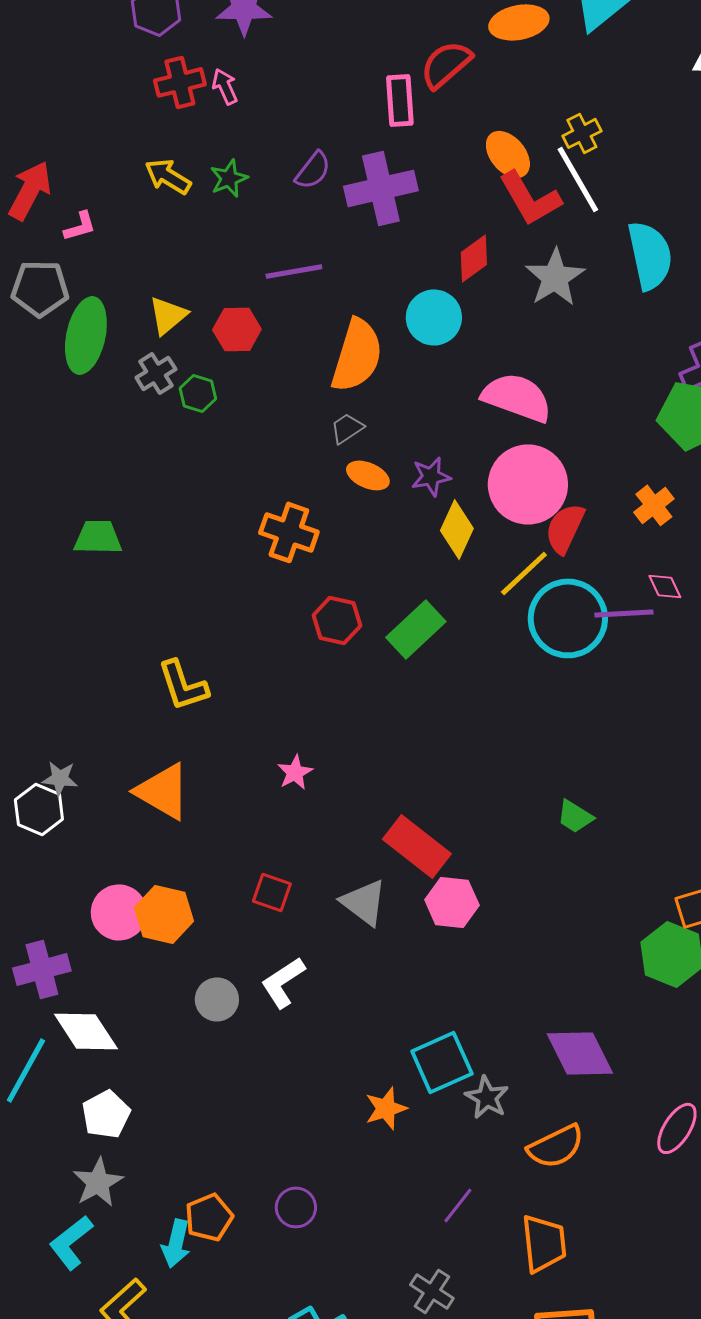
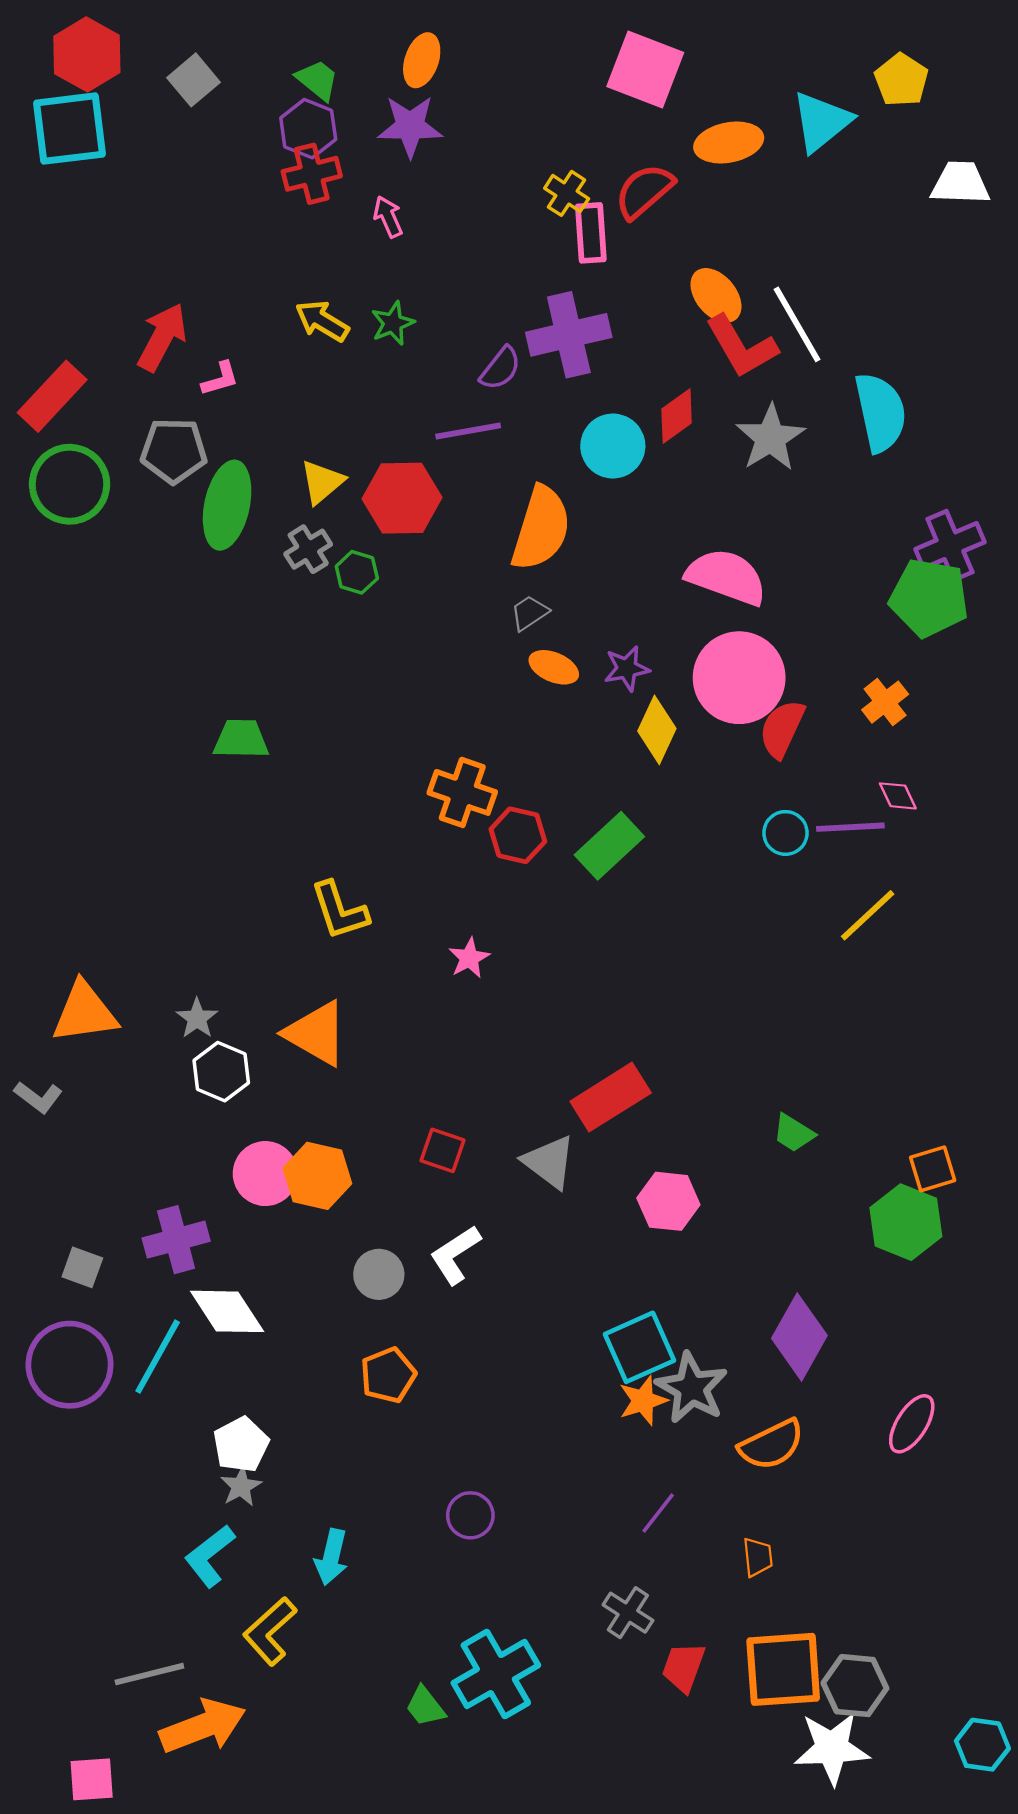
red cross: (180, 82) -> (312, 174), moved
yellow cross: (582, 133) -> (567, 193), moved, turned -30
purple semicircle: (313, 170) -> (500, 368), moved
cyan circle: (434, 317) -> (613, 446), moved
red hexagon: (237, 329) -> (402, 498), size x1.4
orange cross: (289, 532) -> (462, 792), moved
yellow line: (524, 573) -> (868, 915), moved
cyan circle: (568, 618) -> (785, 833), size x0.5
pink star: (295, 772) -> (469, 958), moved
gray star: (60, 778) -> (197, 1018), turned 30
white hexagon: (39, 809) -> (221, 1072), moved
green trapezoid: (575, 816) -> (794, 1133), moved
red rectangle: (417, 846) -> (611, 1097), turned -70
pink hexagon: (452, 902) -> (668, 1201), moved
purple diamond: (580, 1053) -> (799, 1337), turned 56
gray star: (487, 1097) -> (692, 1388), size x1.4
orange star: (386, 1108) -> (643, 1401), moved
white pentagon: (106, 1114) -> (241, 1445), moved
gray star: (98, 1182) -> (241, 1486), size x0.7
orange pentagon: (209, 1217) -> (388, 1375), moved
orange trapezoid: (544, 1243) -> (758, 1557), size x0.6

